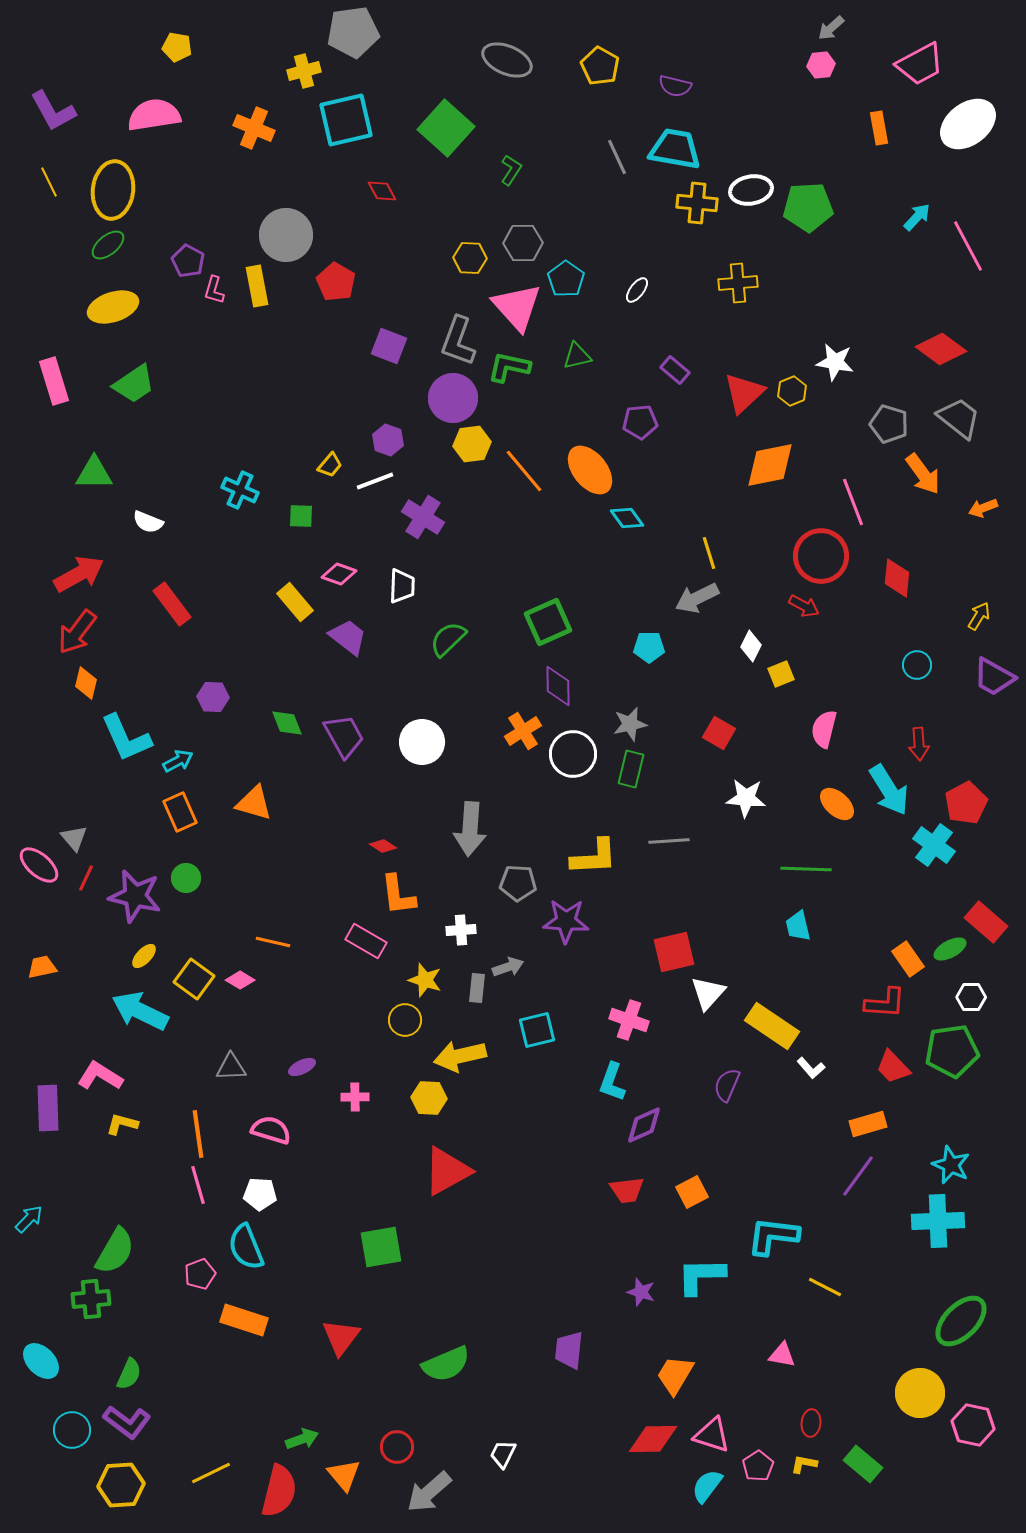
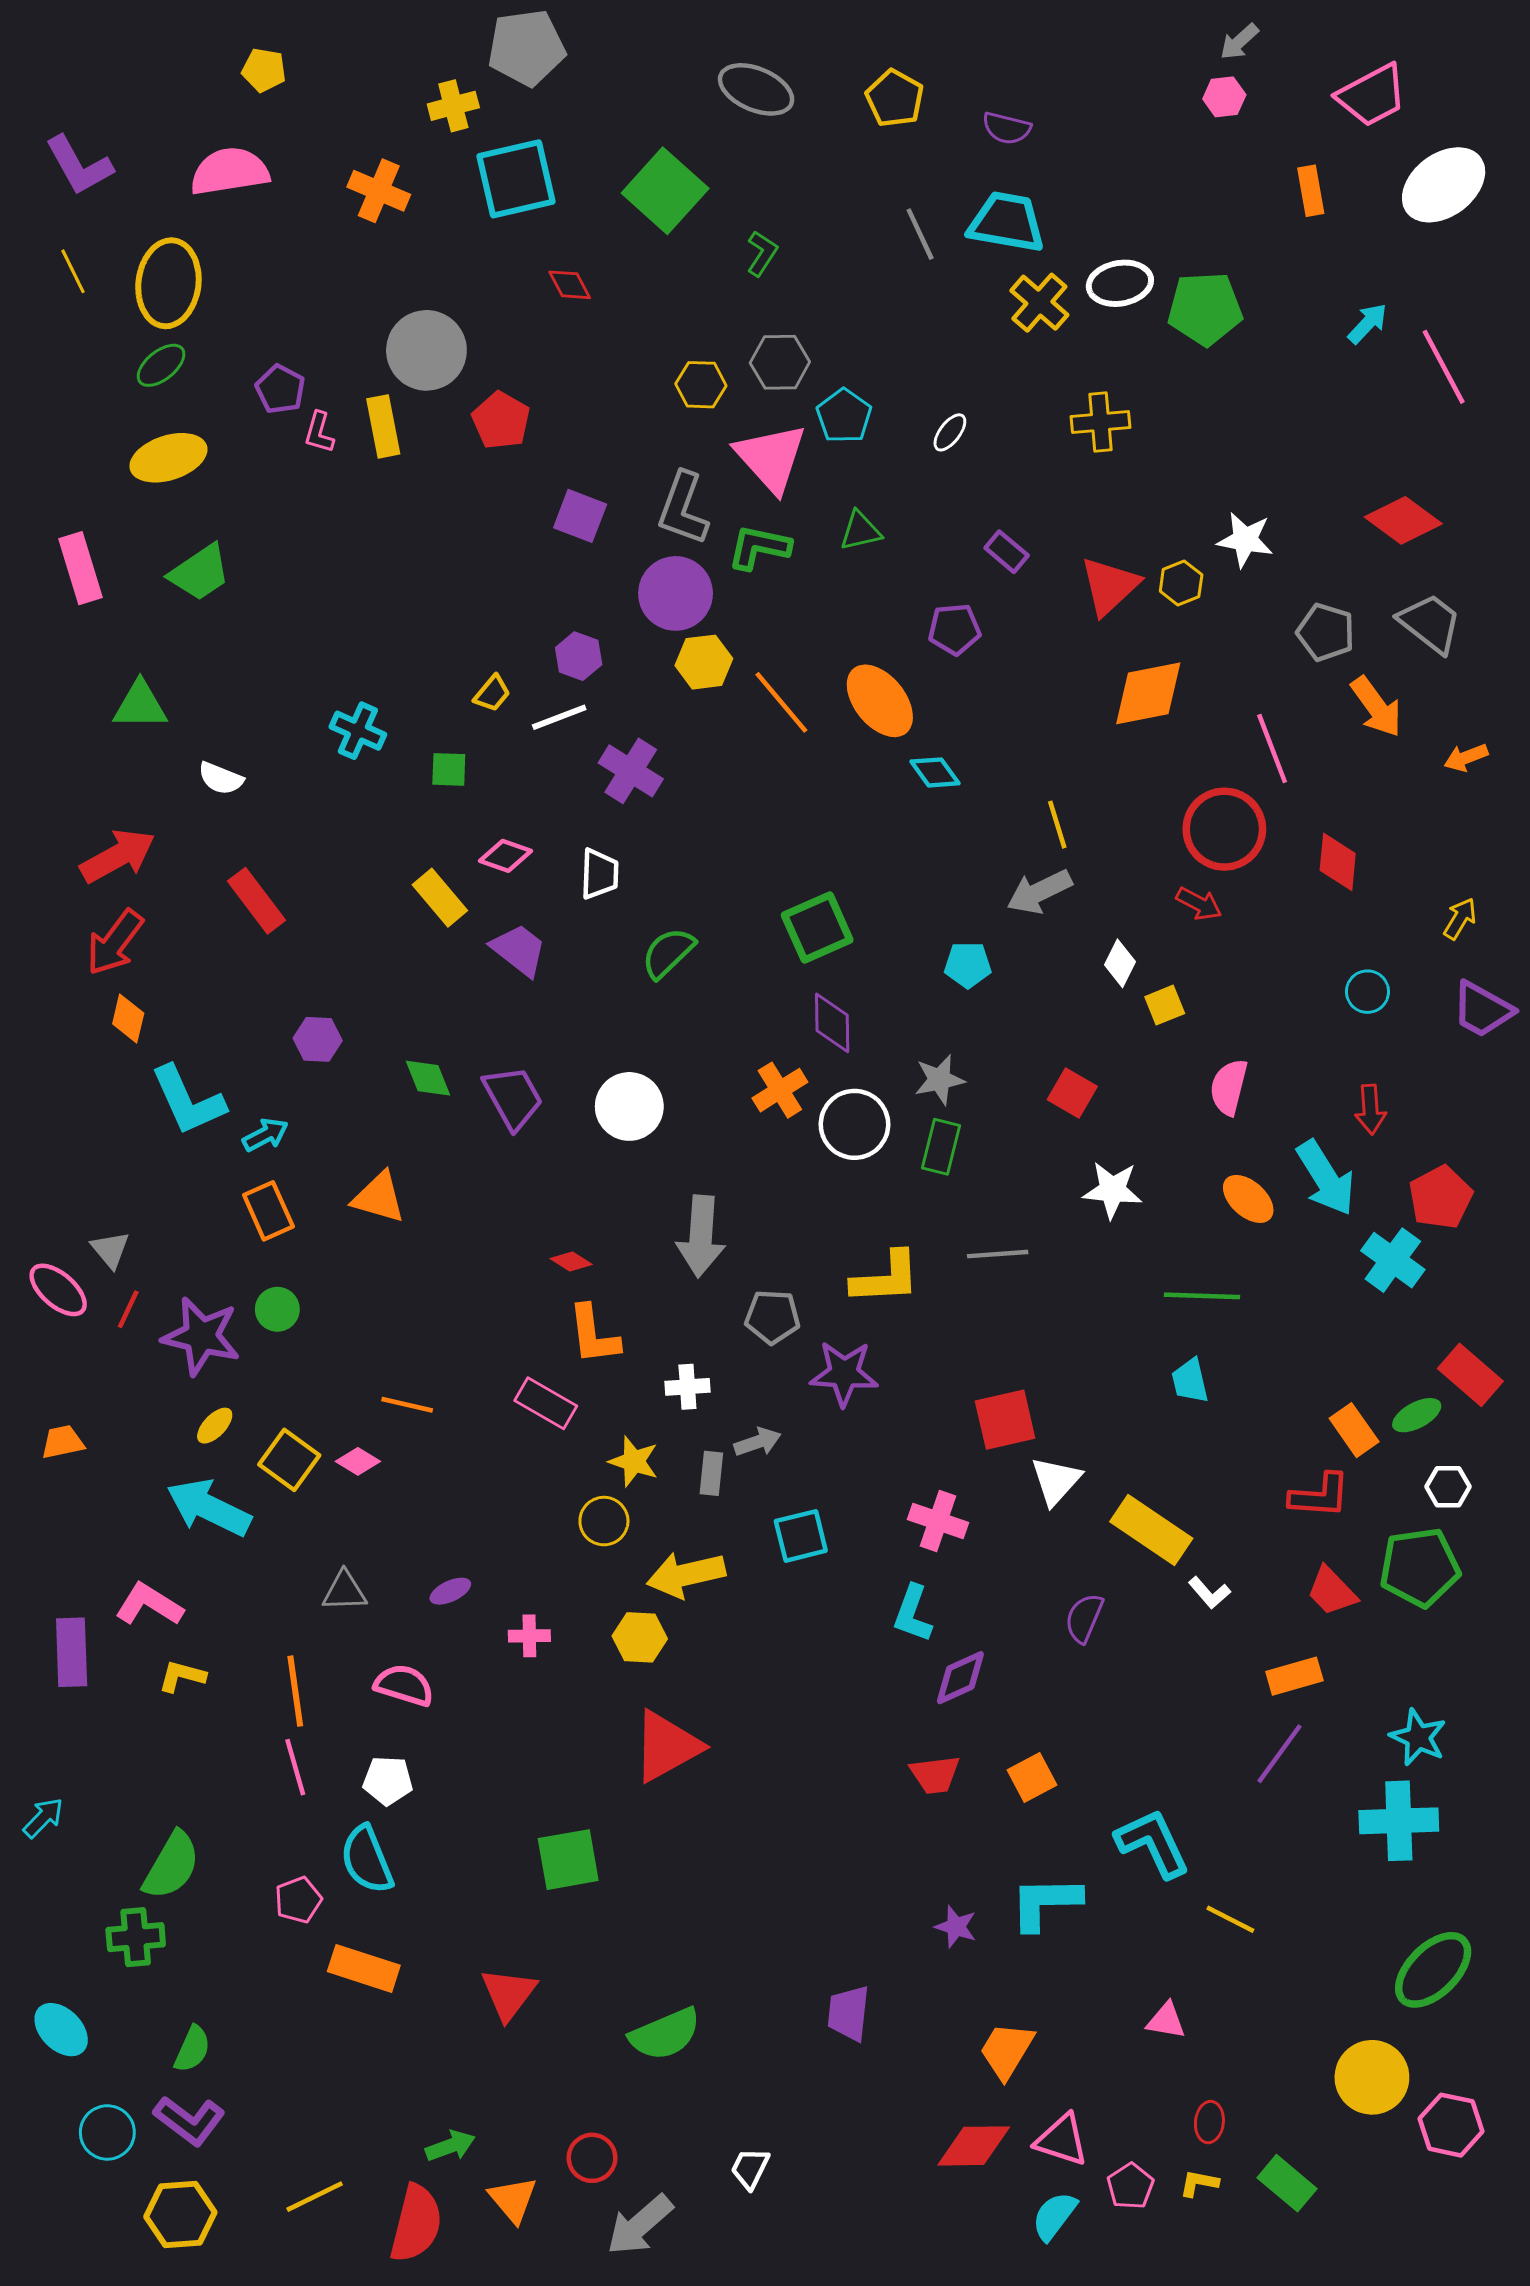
yellow cross: (697, 203) -> (1039, 303), turned 36
cyan L-shape: (773, 1236) -> (1153, 1843), turned 58

